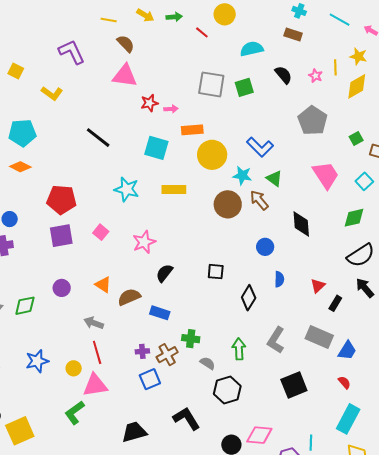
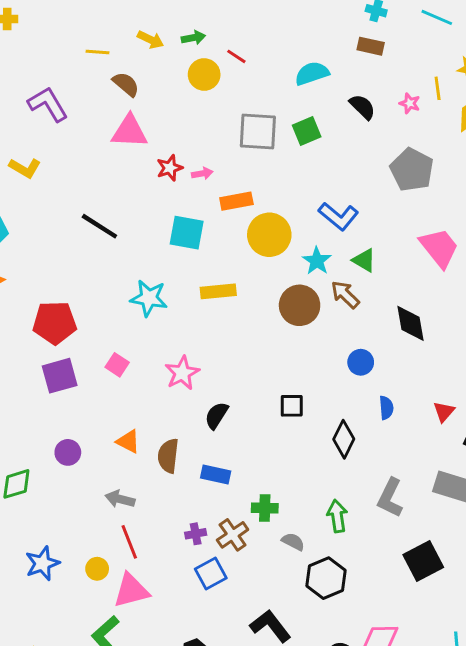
yellow circle: (225, 14) -> (204, 75), moved
cyan star: (242, 176) -> (317, 261), turned 30
brown semicircle: (129, 297) -> (168, 456), turned -55

